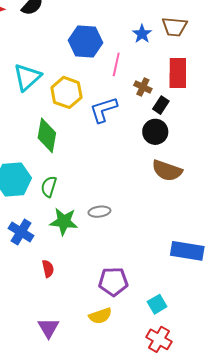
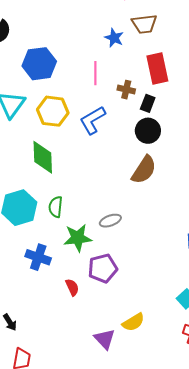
blue hexagon: (85, 41) -> (39, 64), moved
brown semicircle: (167, 171) -> (144, 170), moved, turned -64
purple pentagon: (113, 282) -> (103, 268), moved
purple triangle: (48, 328) -> (105, 339), moved

